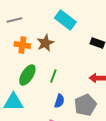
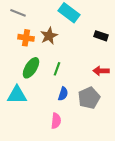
gray line: (14, 20) -> (18, 13), turned 35

